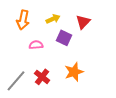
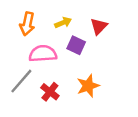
pink semicircle: (36, 45) -> (43, 54), size x1.6
gray line: (16, 81) -> (21, 81), moved

